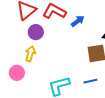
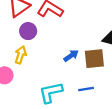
blue arrow: (78, 21) -> (71, 56), moved

